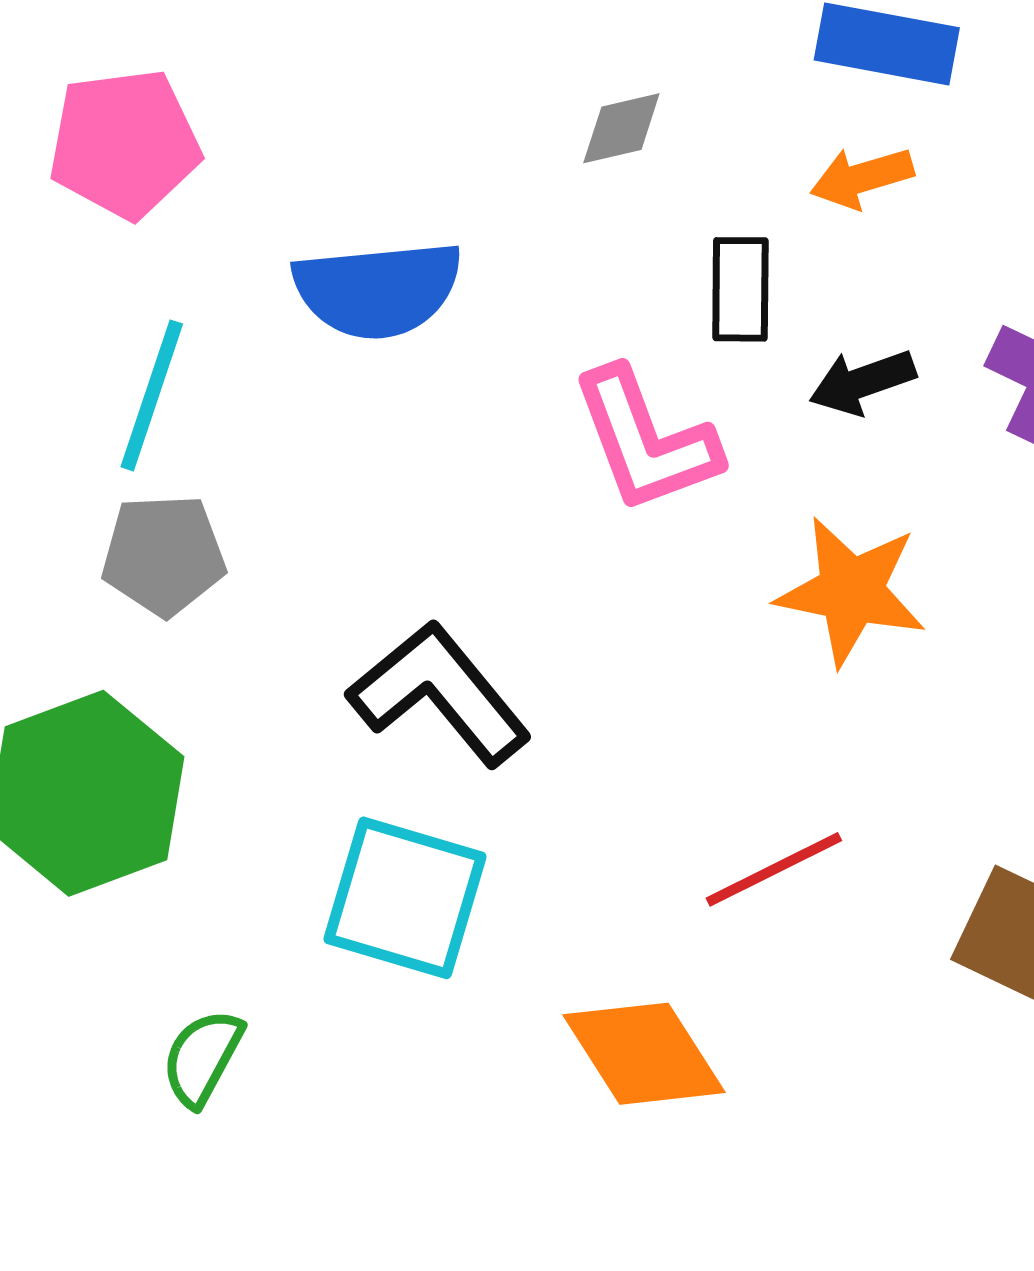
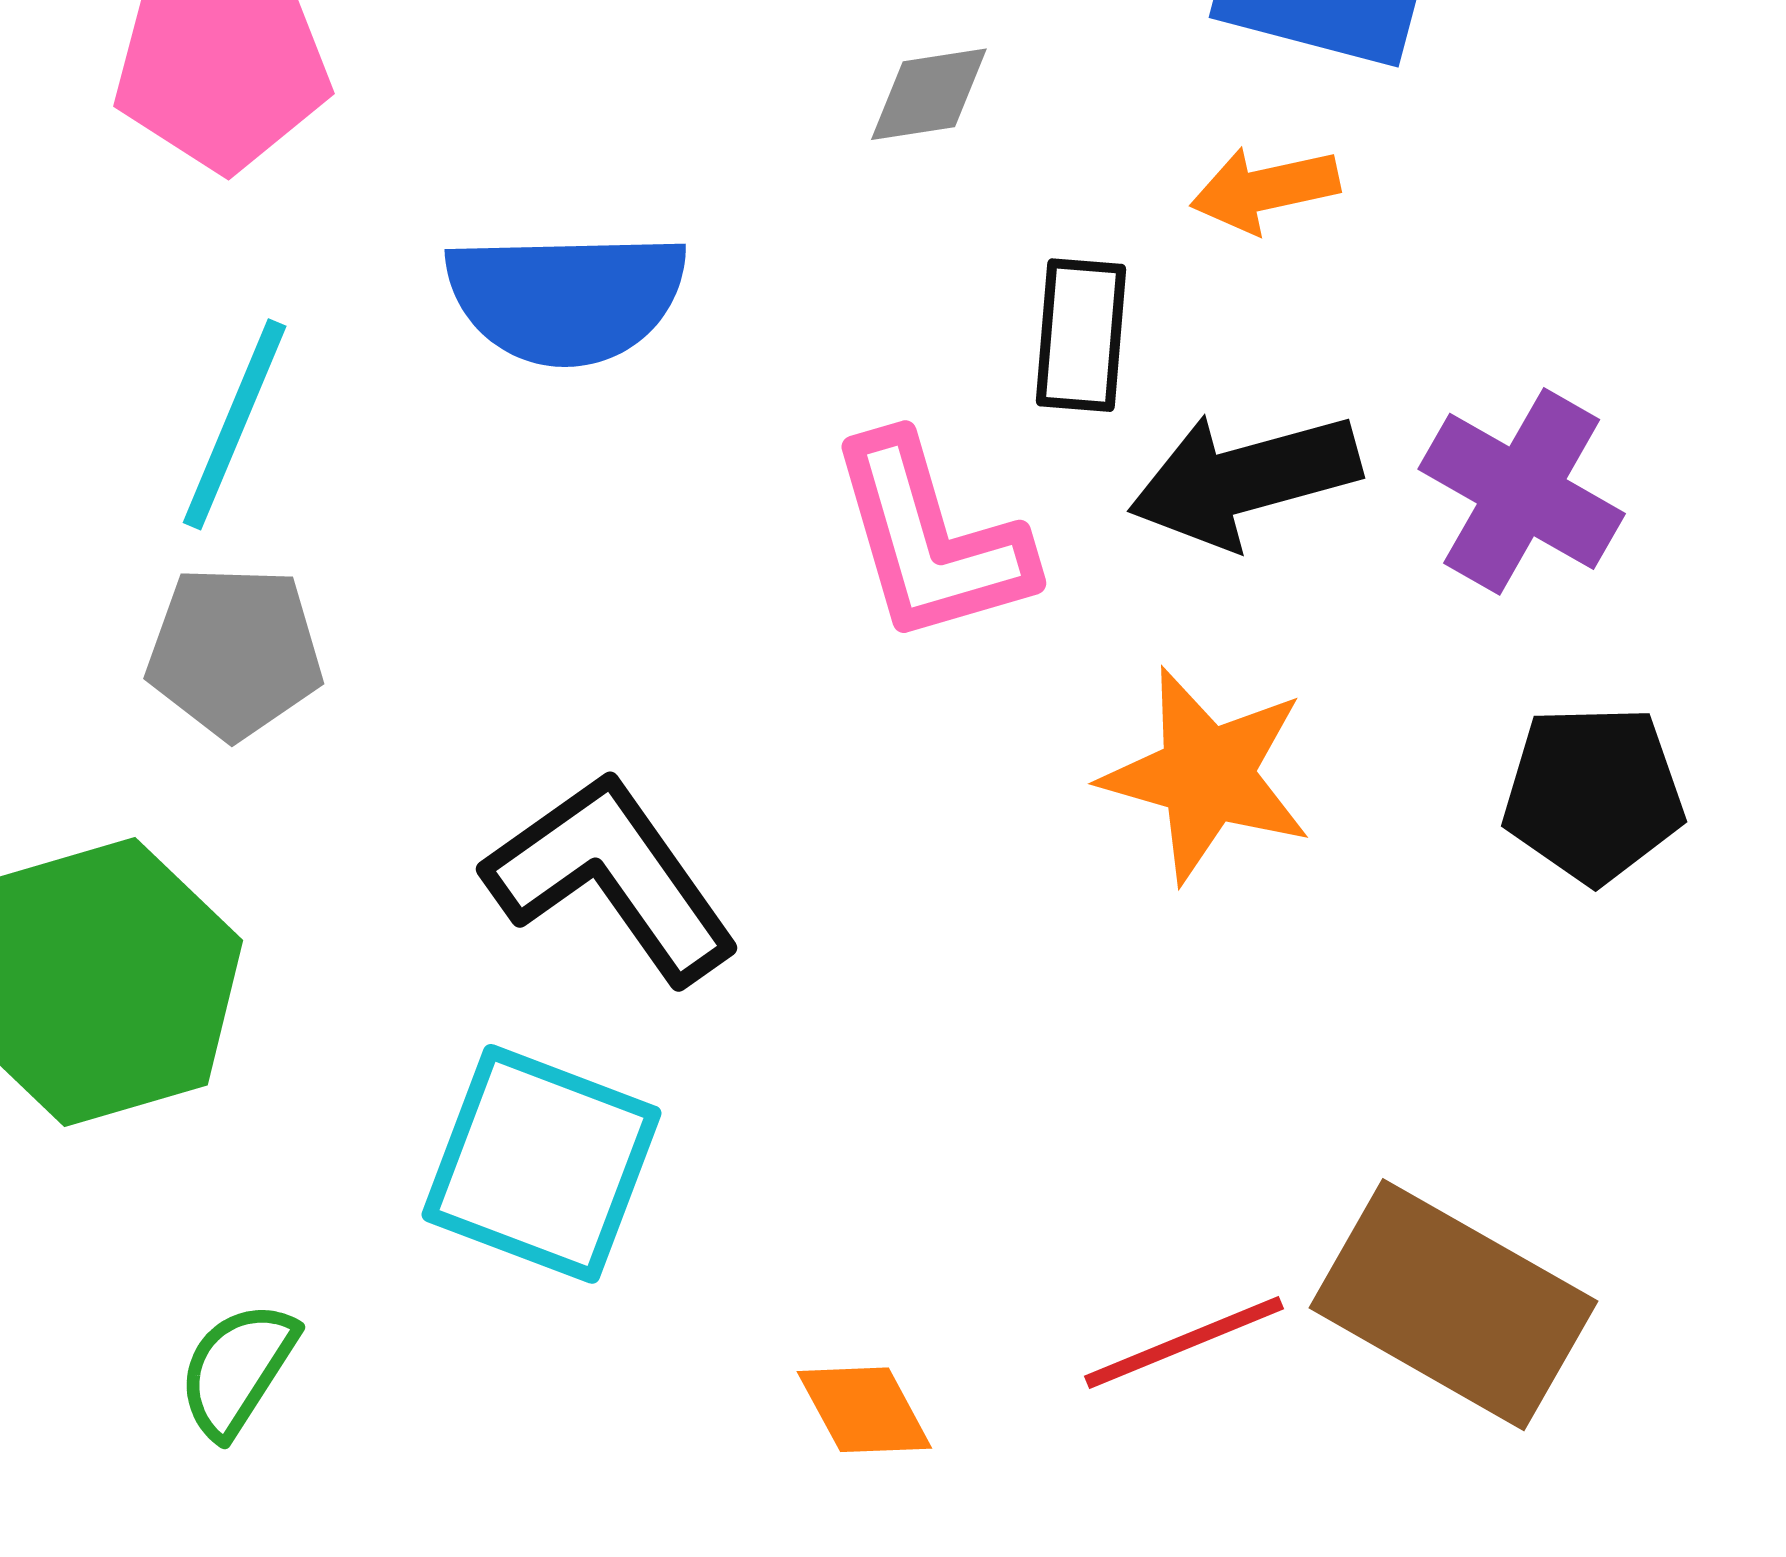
black arrow: (862, 382) -> (1244, 479), size x1.5
red line: (774, 869) -> (1184, 1343), moved
orange diamond: (644, 1054) -> (864, 1410), size x0.6

